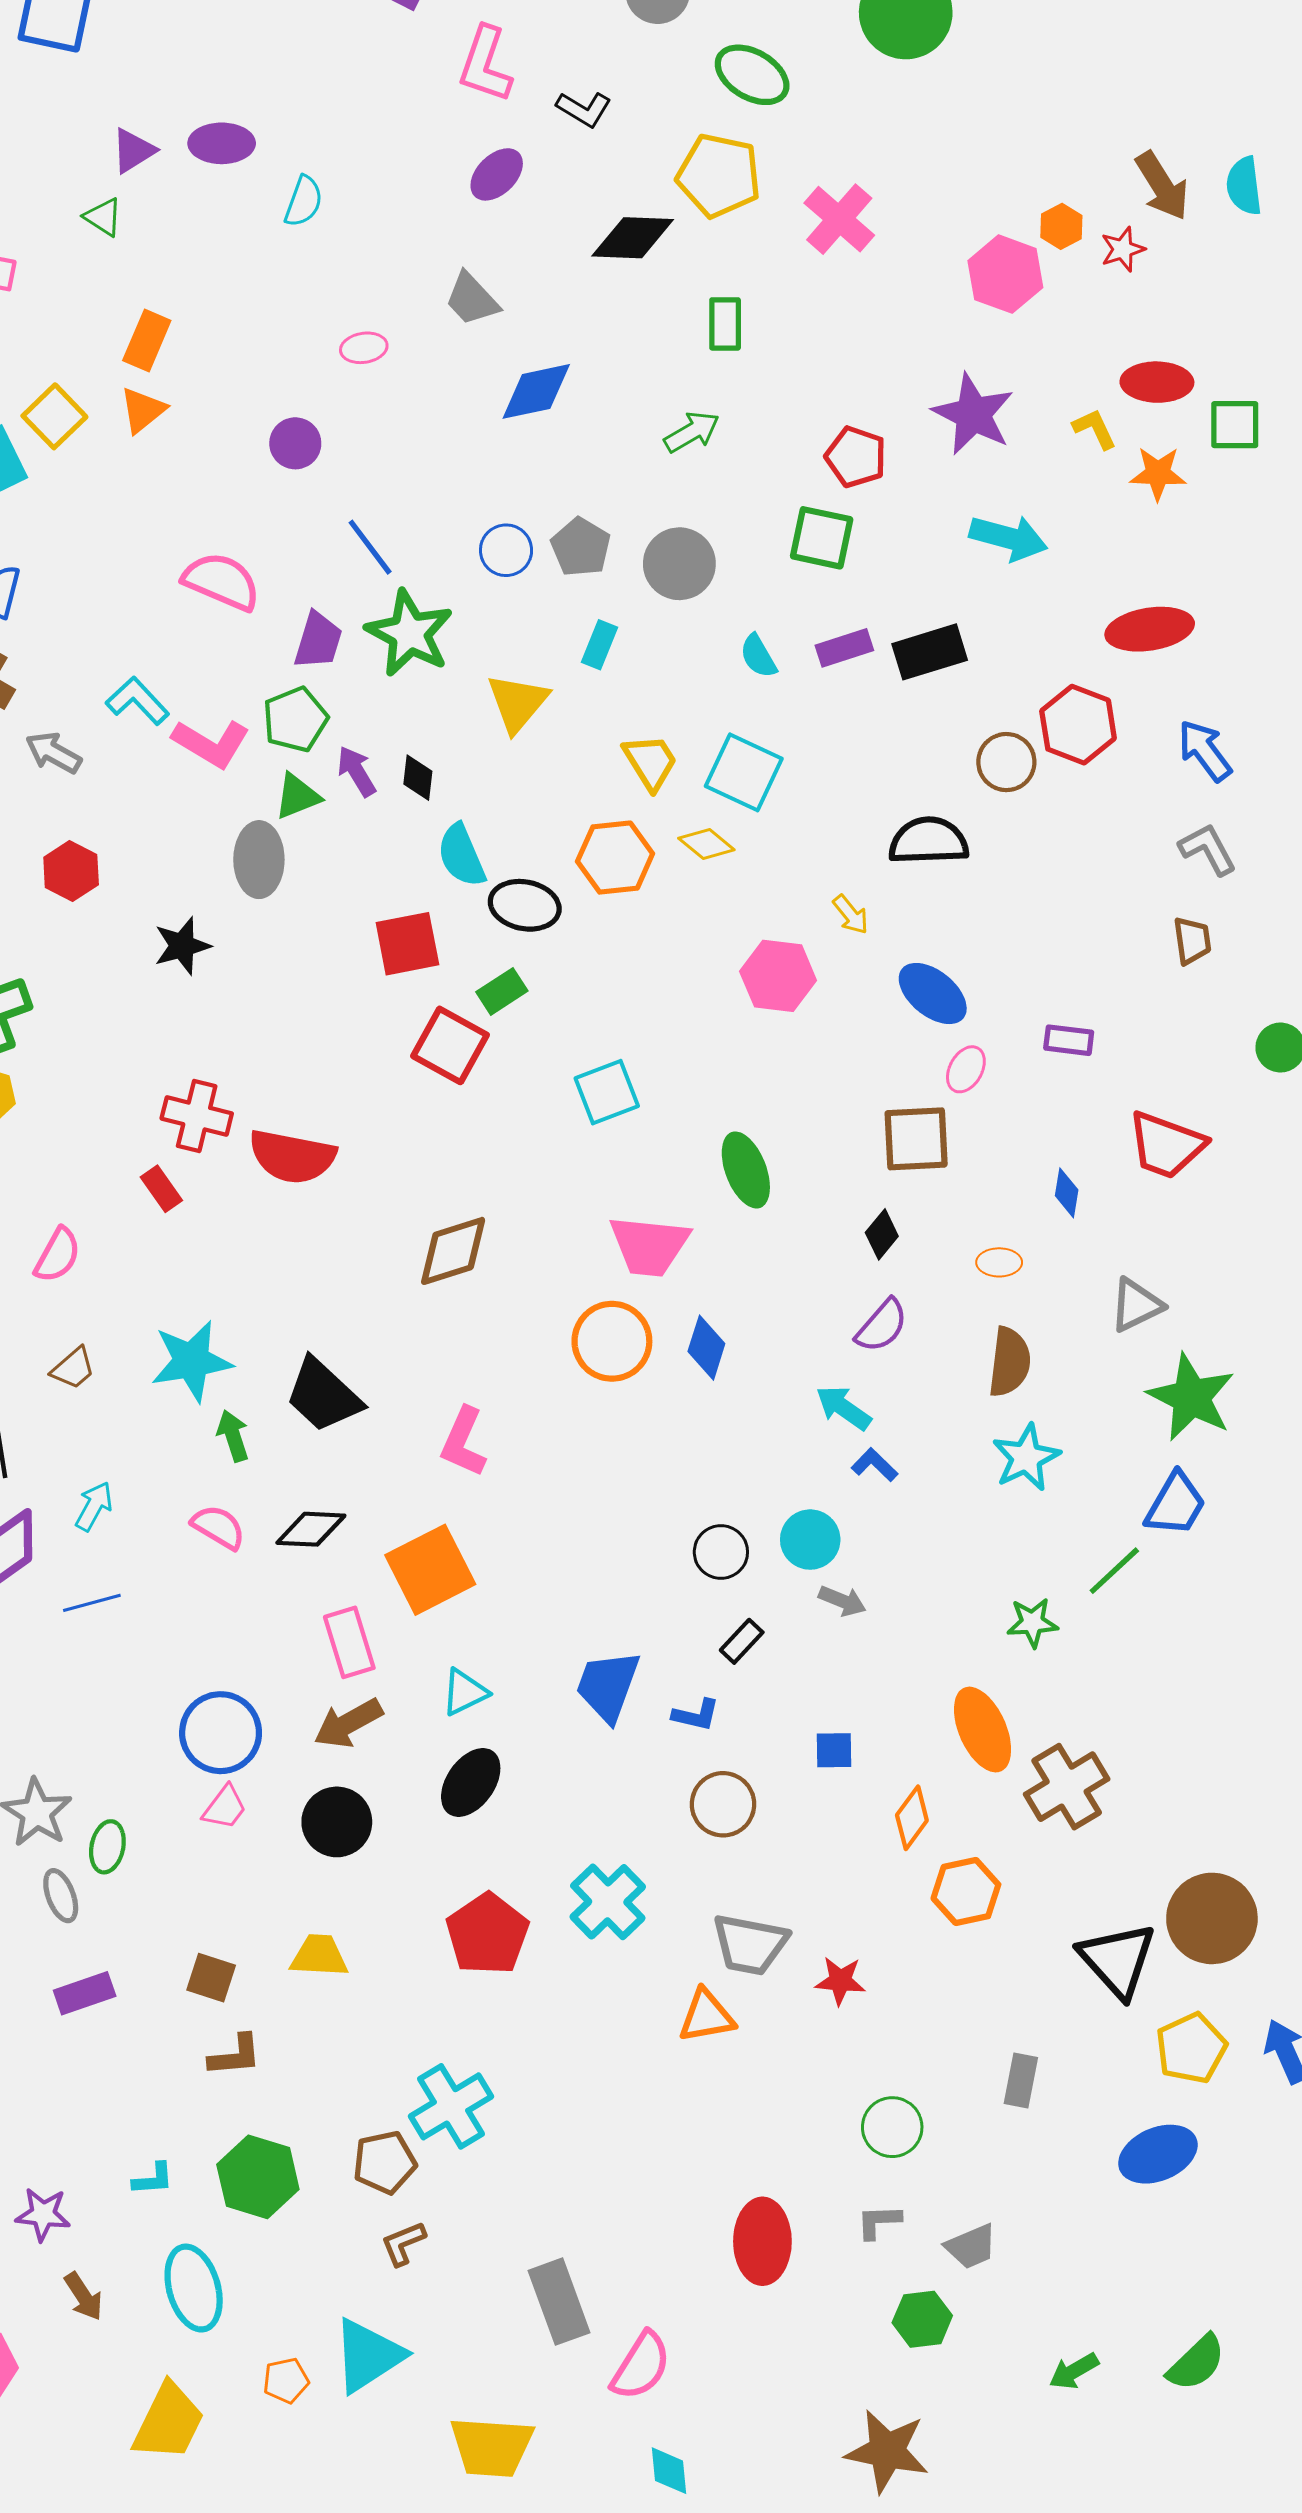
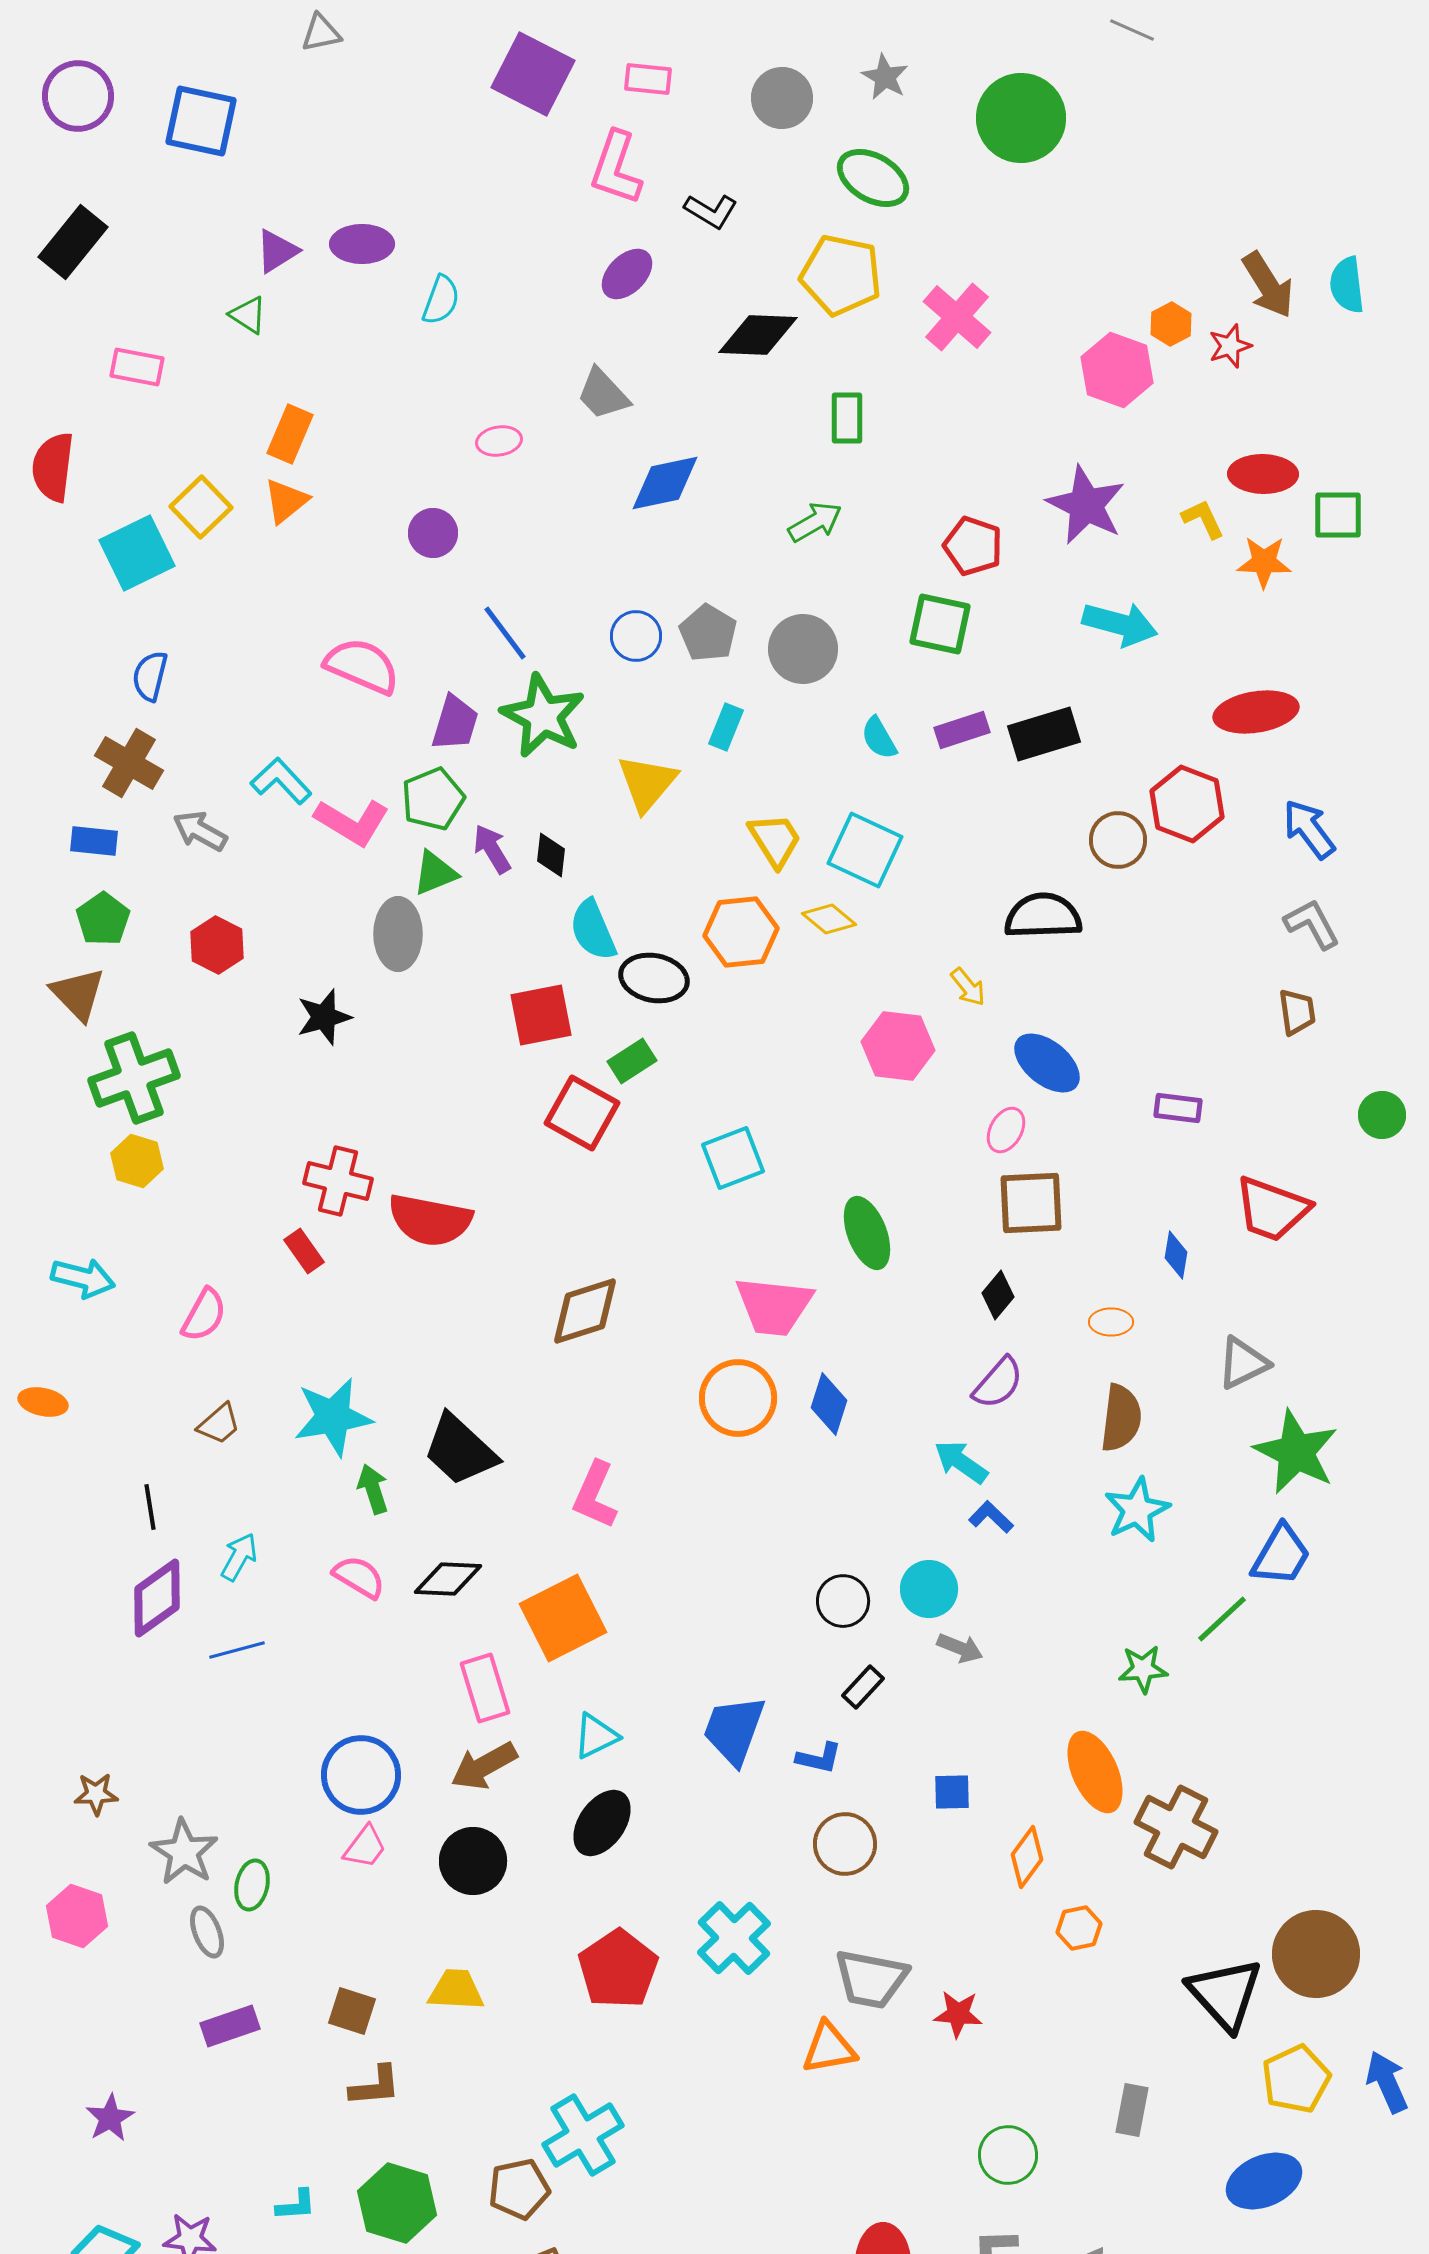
pink ellipse: (966, 1069) -> (1006, 1130), moved
brown cross: (1067, 1787) -> (1176, 1827), turned -32
orange hexagon: (966, 1891) -> (1079, 1928), size x0.7

